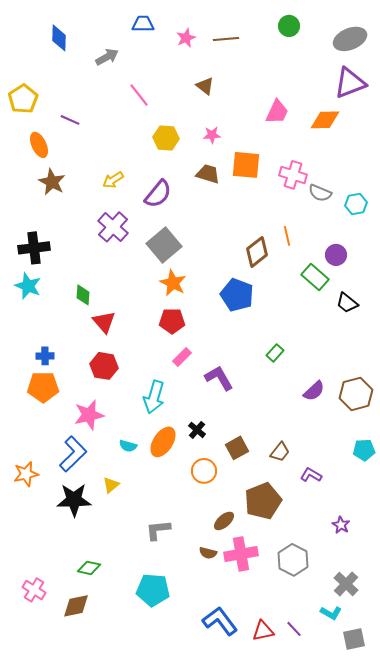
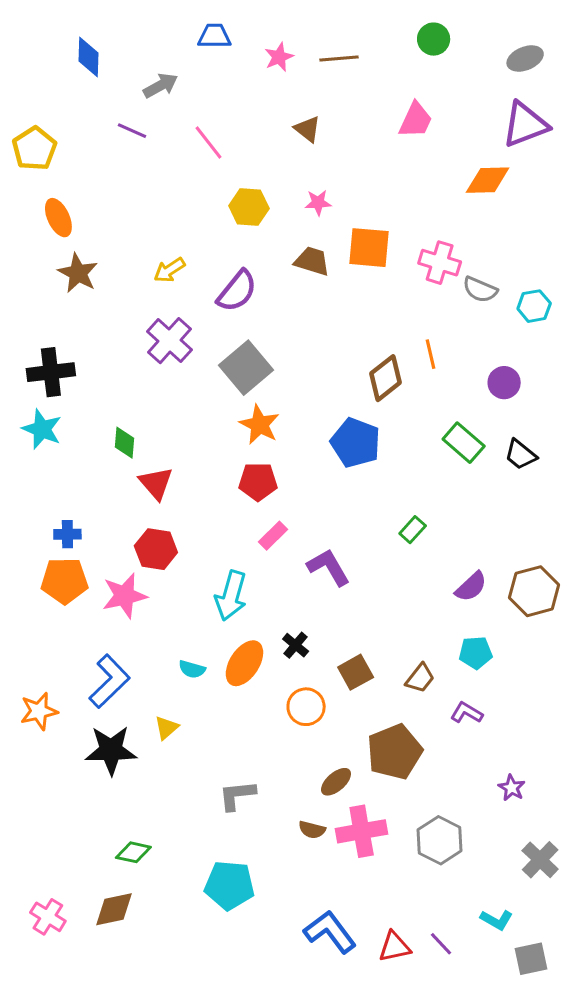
gray ellipse: (350, 39) -> (525, 59), size x0.7
pink trapezoid: (277, 112) -> (416, 120), moved
purple line: (70, 120) -> (132, 131), moved
green rectangle: (315, 277) -> (464, 443), moved
pink star: (89, 415) -> (124, 596), moved
cyan pentagon: (364, 450) -> (476, 653), moved
gray cross: (346, 584) -> (540, 860), moved
pink cross: (34, 590) -> (48, 917), moved

